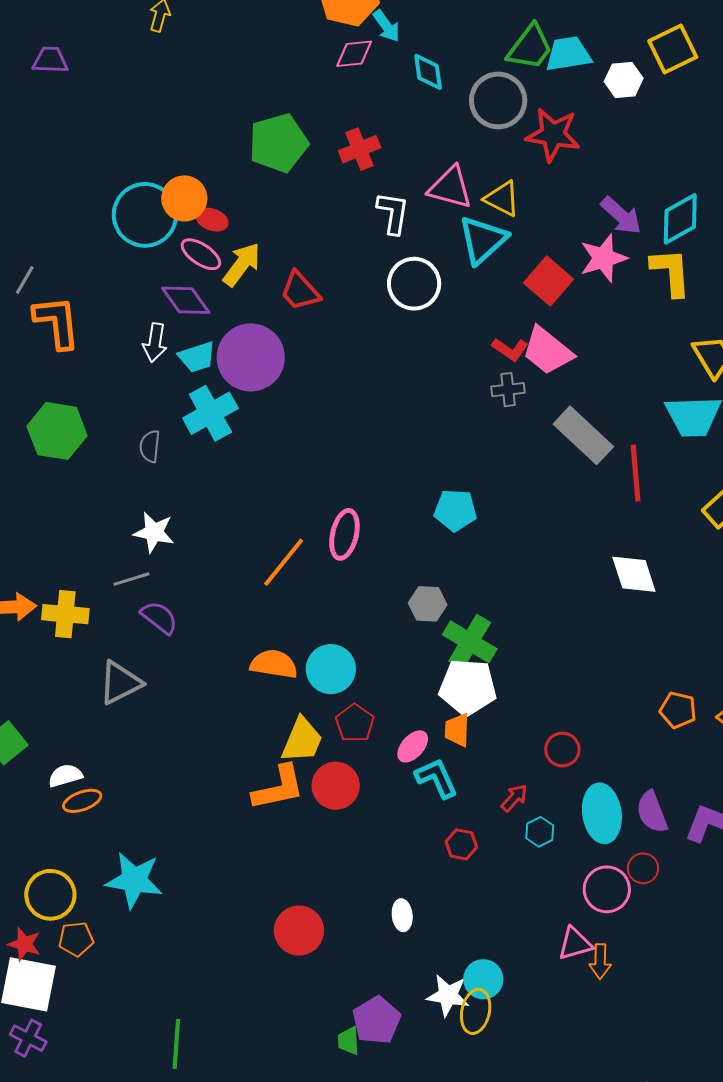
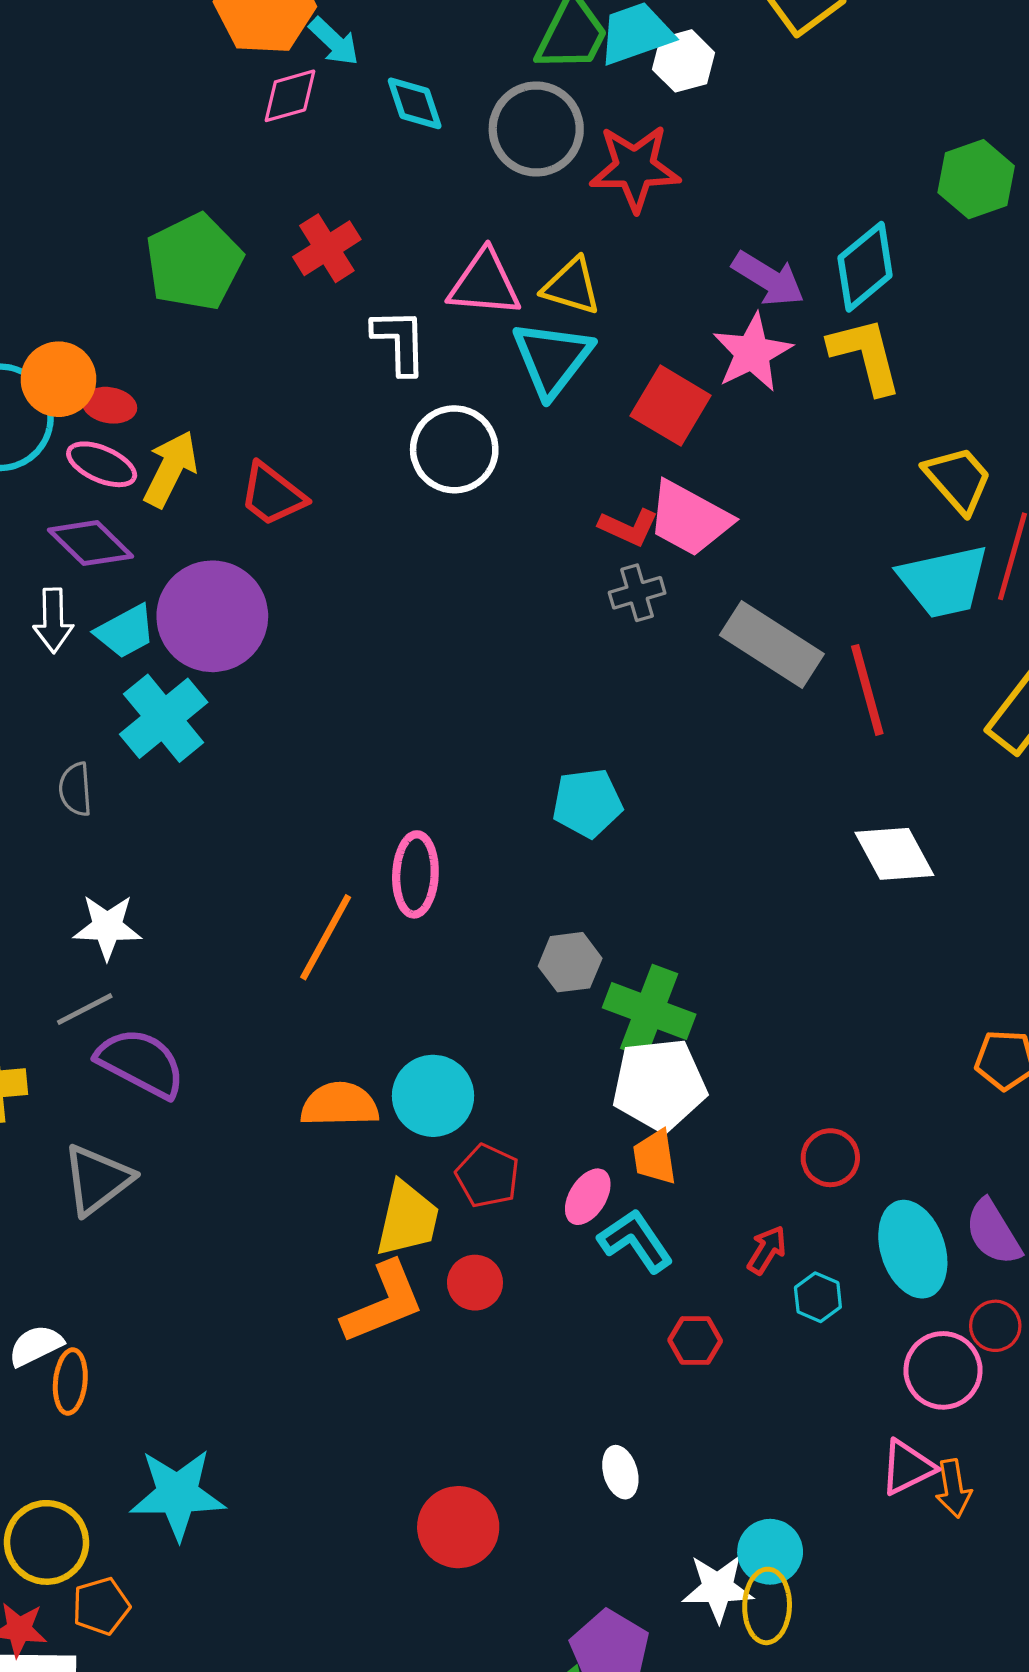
white hexagon: (624, 80) -> (684, 61), moved
purple semicircle: (159, 617) -> (141, 1063), size x1.4
red circle: (336, 786) -> (475, 1283), size x0.7
orange ellipse: (82, 801) -> (70, 1382), turned -54

